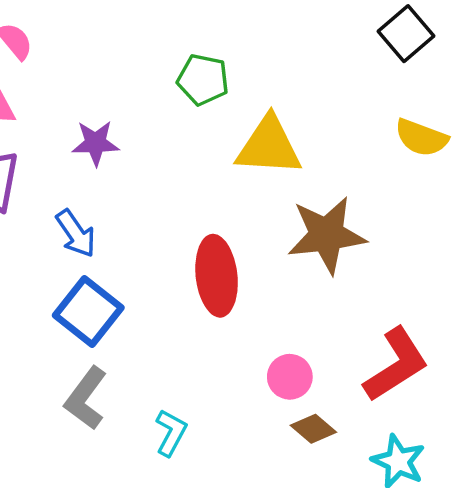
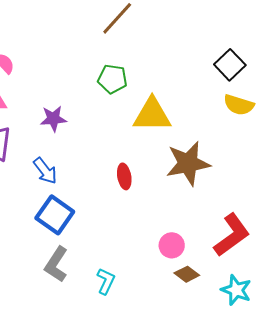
black square: (406, 34) -> (230, 65), moved
red ellipse: (217, 276) -> (124, 176), moved, size x0.6

